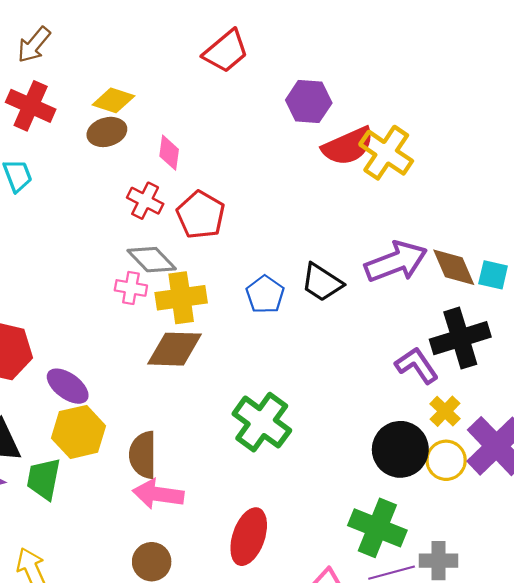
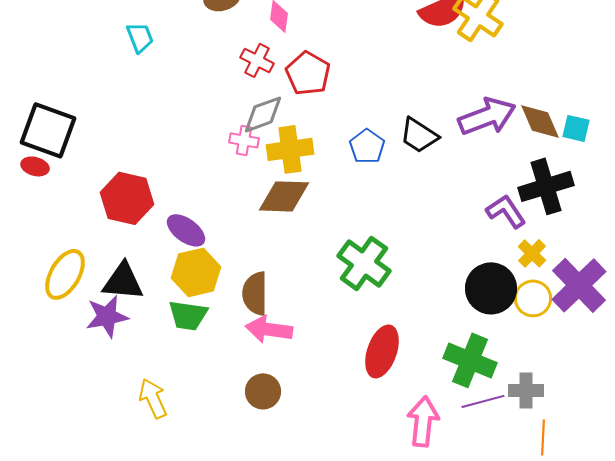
gray diamond: (152, 260) -> (263, 114), turned -66
green trapezoid: (44, 479) -> (188, 315), moved, turned -93
red ellipse: (249, 537) -> (382, 351), moved

